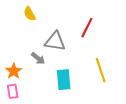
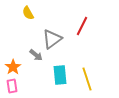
gray triangle: (55, 41) -> (52, 39), turned -45
yellow line: (101, 70) -> (87, 79), moved

